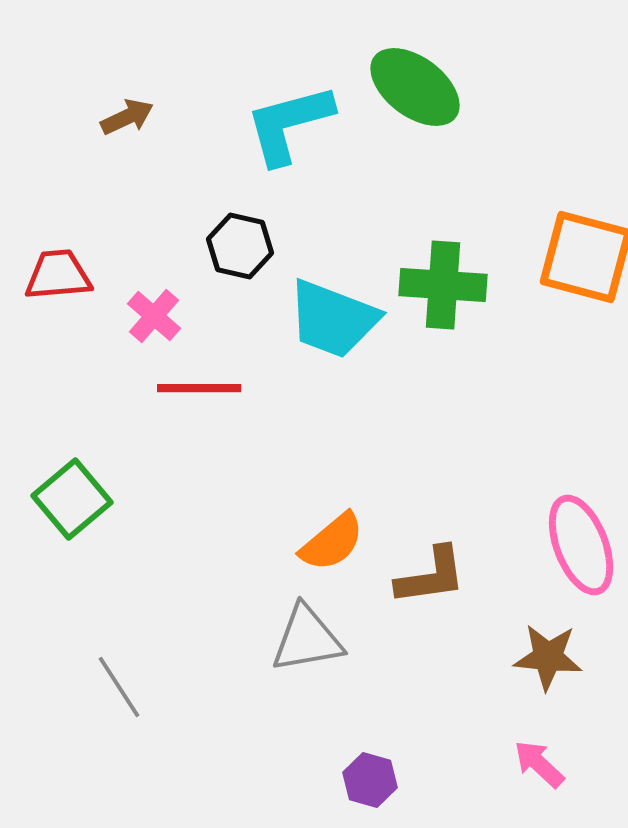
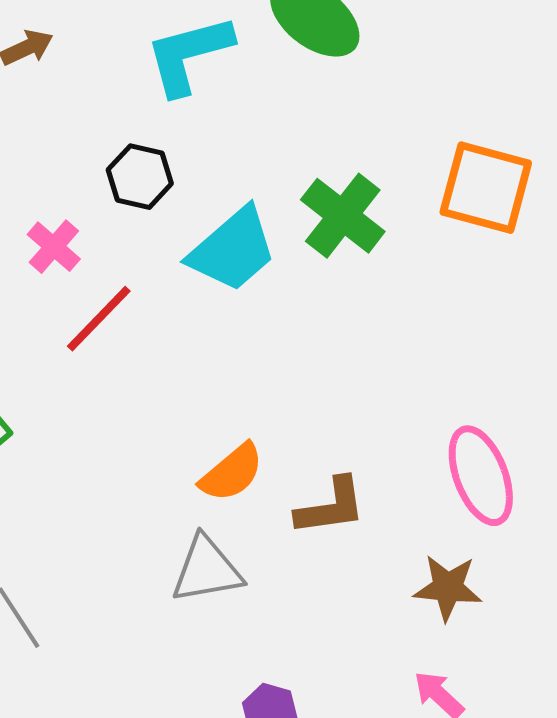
green cross: (443, 285) -> (343, 216), turned 34
cyan trapezoid: (333, 319) -> (233, 250), turned -62
red line: (199, 388) -> (99, 319), turned -46

